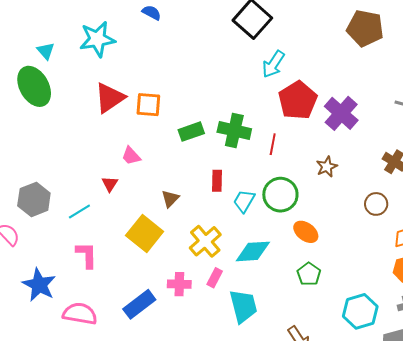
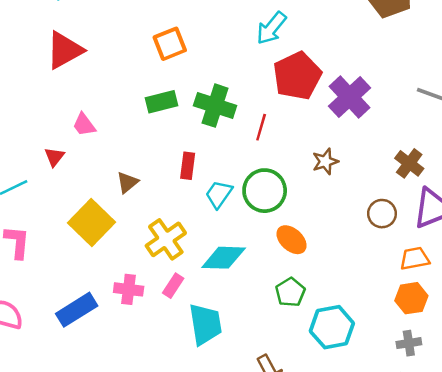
orange square: (148, 105) -> (170, 44), moved, turned -32
cyan hexagon: (360, 311) -> (332, 327), moved

